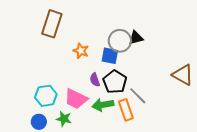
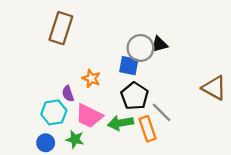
orange star: (81, 51) -> (91, 78), moved
purple semicircle: (95, 80) -> (68, 94), moved

